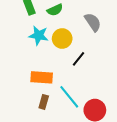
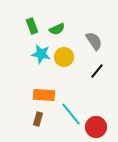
black line: (78, 59) -> (97, 71), moved
brown rectangle: (44, 102) -> (38, 119), moved

